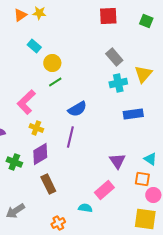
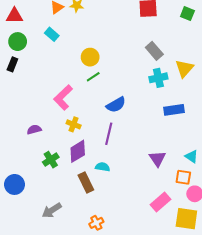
cyan rectangle: (34, 46) -> (52, 34), moved
green cross: (14, 162) -> (51, 160), turned 35
pink rectangle: (104, 190) -> (161, 202), moved
cyan semicircle: (85, 208) -> (103, 167), moved

